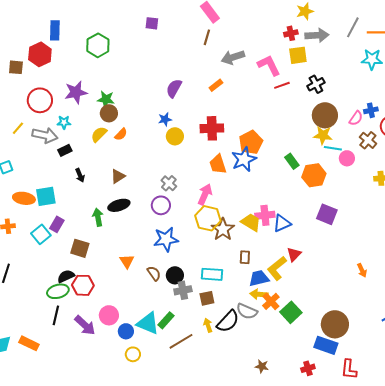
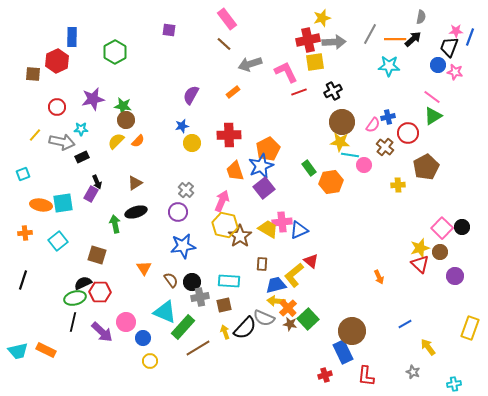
red cross: (291, 33) -> (308, 40), size x1.6
brown line: (207, 37) -> (224, 44), turned -63
red circle: (40, 100) -> (57, 107), size x0.7
purple square: (327, 214) -> (264, 188), moved, turned 30
purple rectangle: (57, 224) -> (91, 194), moved
red triangle: (294, 254) -> (311, 261), turned -35
green rectangle: (166, 320) -> (183, 327), size x1.4
cyan triangle: (148, 323) -> (165, 312), moved
blue rectangle: (326, 345) -> (343, 352), turned 45
brown star: (262, 366) -> (290, 324), moved

